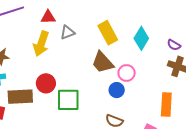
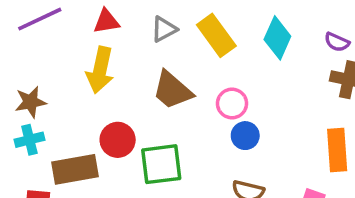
gray triangle: (68, 32) -> (164, 29), moved
brown trapezoid: (103, 62) -> (172, 90), moved
pink circle: (127, 73) -> (232, 103), moved

